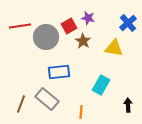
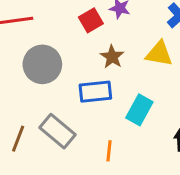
gray circle: (46, 37) -> (42, 64), moved
brown star: (83, 41) -> (112, 57), moved
blue rectangle: (59, 72) -> (95, 92), moved

